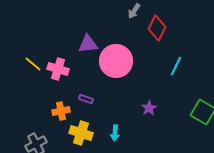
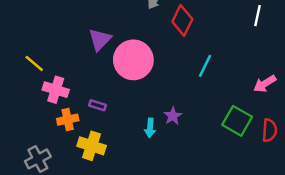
purple triangle: (88, 44) -> (100, 40), turned -40
pink cross: (58, 69) -> (56, 90), moved
cyan arrow: (115, 133) -> (150, 128), moved

